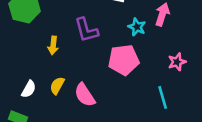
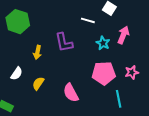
pink pentagon: (124, 60) -> (104, 73), moved
white semicircle: (29, 89) -> (17, 74), moved
pink semicircle: (85, 95) -> (71, 93), moved

